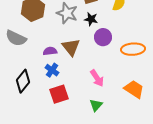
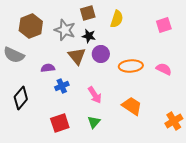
brown triangle: (71, 47) -> (77, 56), moved
blue cross: (52, 70) -> (62, 86), moved, turned 32
red square: (59, 94) -> (60, 123), moved

